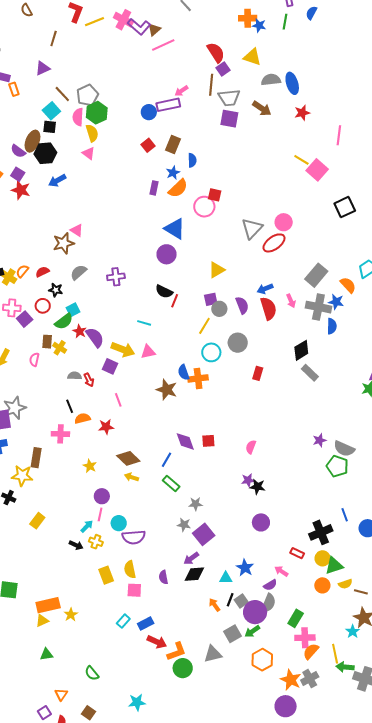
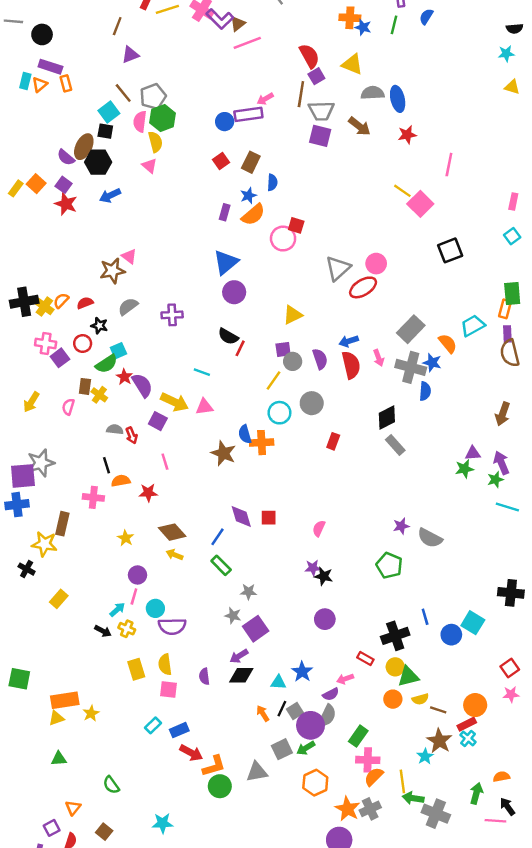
purple triangle: (43, 68) -> (130, 55), moved
blue triangle: (175, 229) -> (226, 262), moved, turned 45
green pentagon: (337, 466) -> (389, 565), moved
pink arrow: (281, 571) -> (345, 679), turned -56

